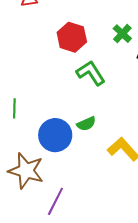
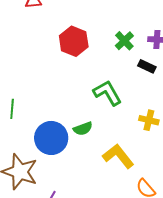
green L-shape: (91, 73) -> (107, 93), moved

